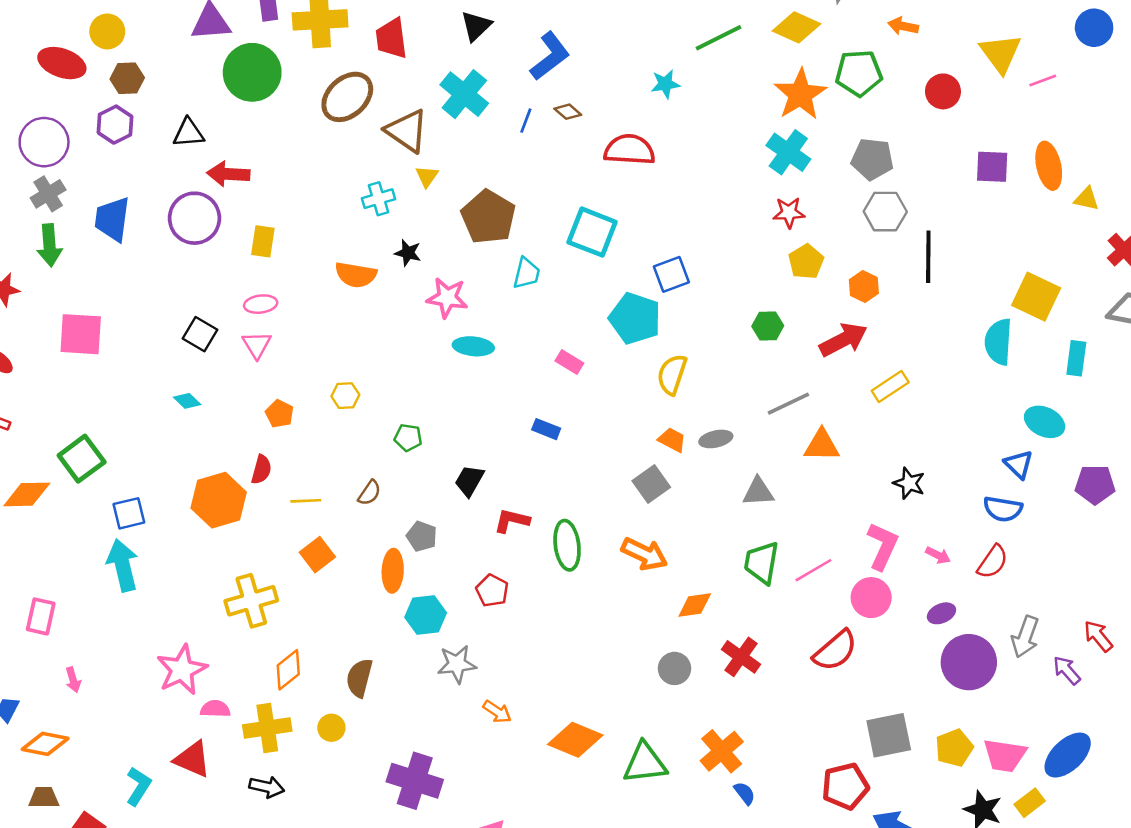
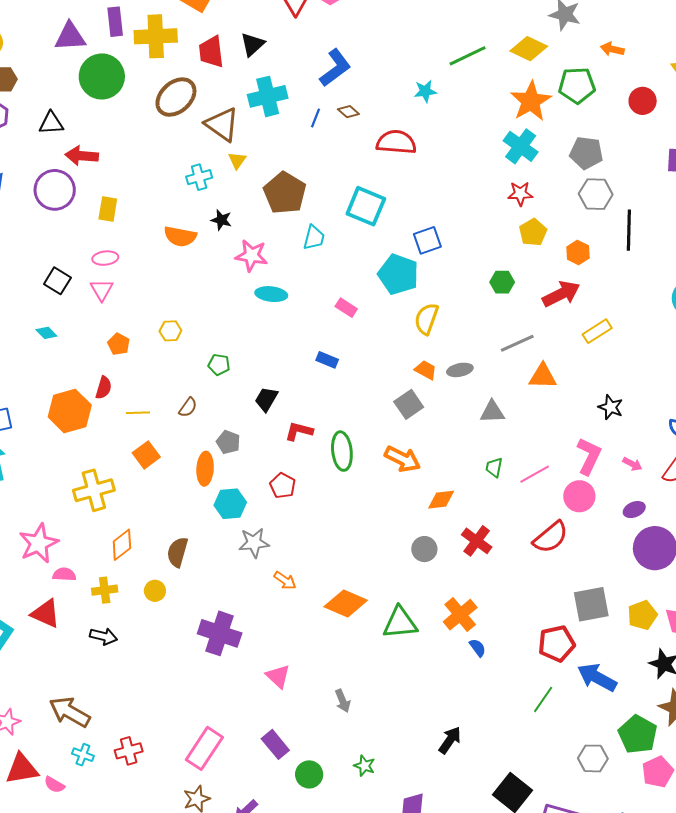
black triangle: (476, 26) -> (252, 44), moved
cyan cross: (464, 94) -> (268, 96), turned 36
green trapezoid: (762, 563) -> (494, 467), size x0.6
yellow cross: (267, 728) -> (105, 590), size x0.7

